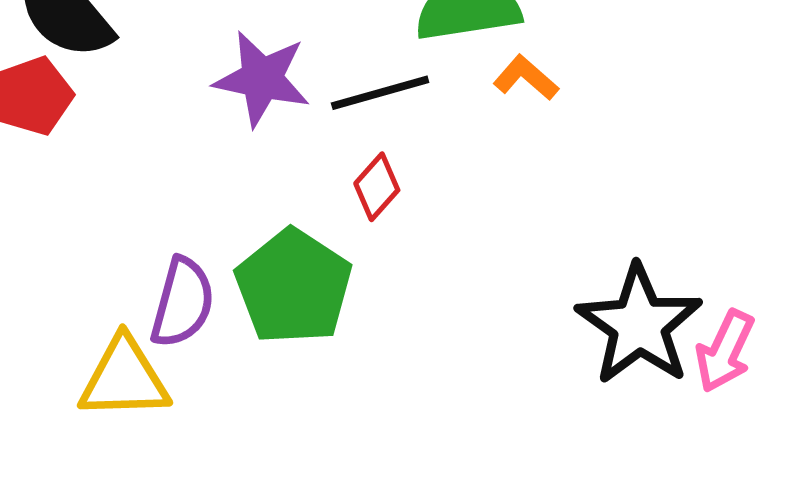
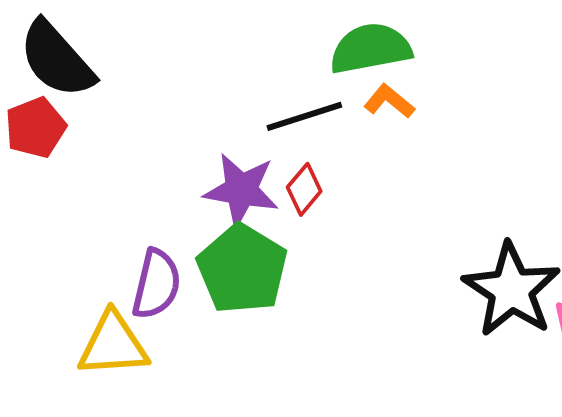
orange L-shape: (526, 78) -> (389, 101), moved
purple star: (262, 79) -> (241, 190), moved

